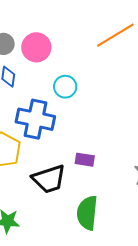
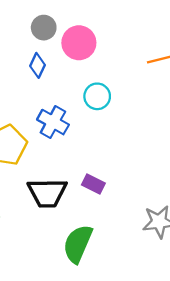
blue cross: (35, 119) -> (53, 122), size x0.7

